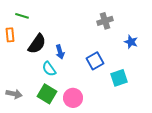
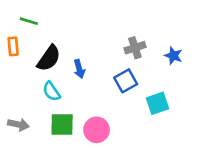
gray cross: (105, 21) -> (135, 48), moved
cyan semicircle: (49, 69) -> (51, 91), moved
green square: (47, 94) -> (62, 125), turned -30

